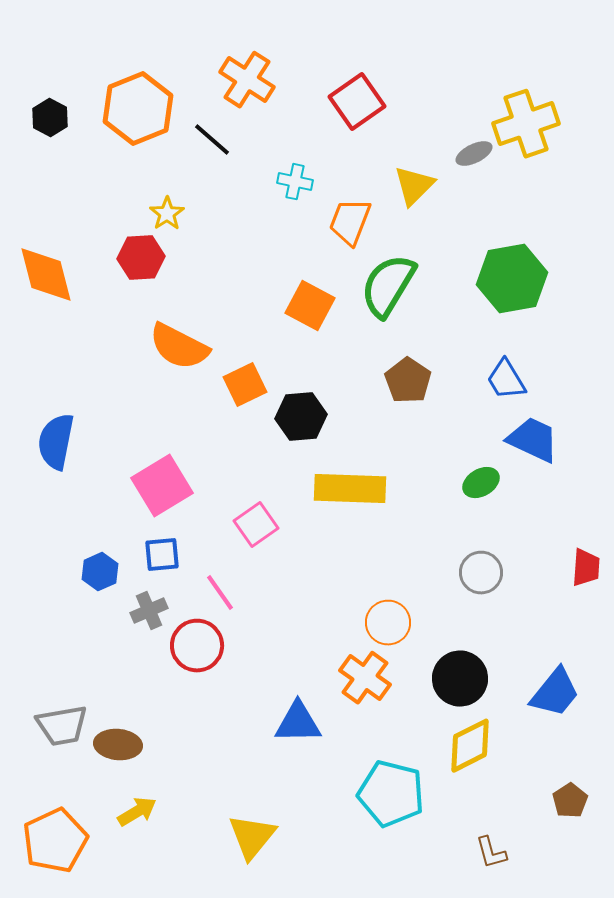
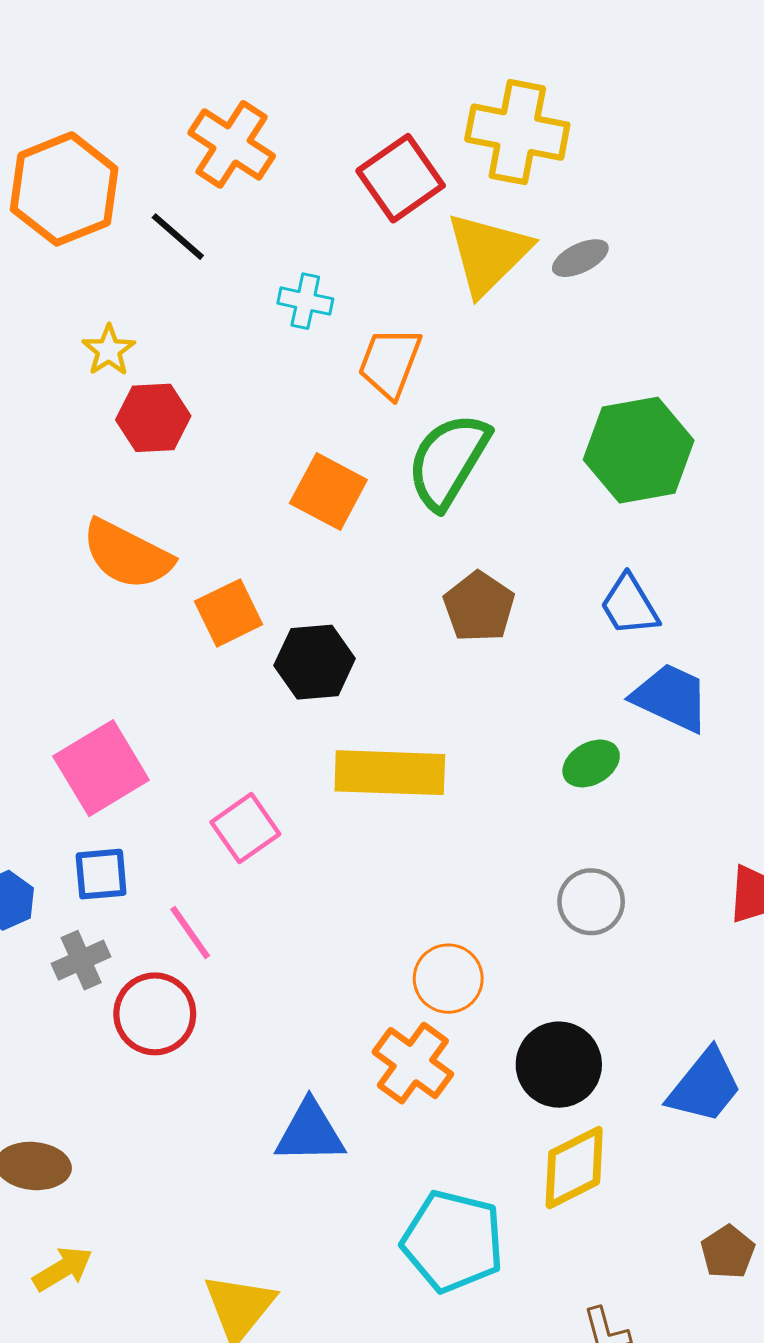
yellow cross: (526, 124) -> (517, 132), moved, turned 30
yellow triangle: (414, 186) -> (488, 253), moved, size x1.4
red hexagon: (141, 258) -> (153, 418), moved

